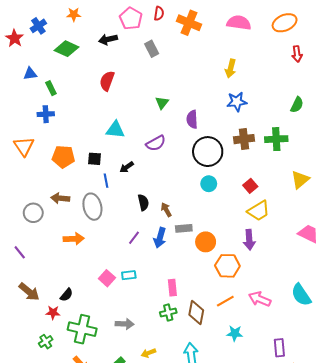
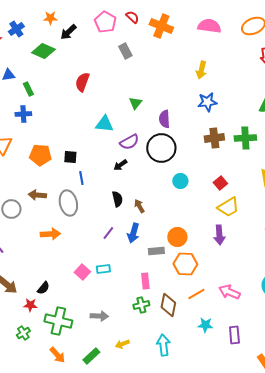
red semicircle: (159, 13) -> (132, 17), turned -56
black arrow: (108, 39) -> (68, 32), moved, turned -30
cyan triangle: (115, 130) -> (104, 124), moved
black circle: (208, 152) -> (161, 148), moved
black arrow: (127, 167) -> (120, 165), moved
gray rectangle: (184, 228) -> (156, 251), moved
orange hexagon: (227, 266) -> (185, 264), moved
purple rectangle: (279, 348) -> (234, 335), moved

